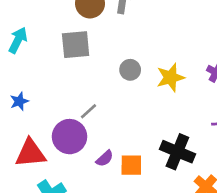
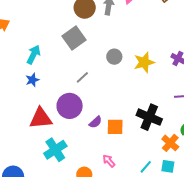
cyan arrow: (18, 40) -> (34, 55), moved
gray square: (76, 45) -> (74, 38), turned -30
gray line: (88, 111) -> (82, 77), moved

